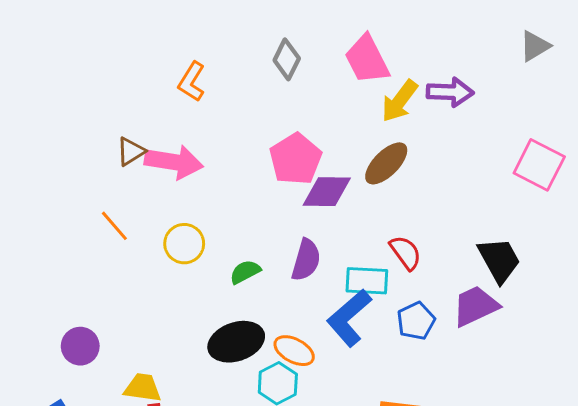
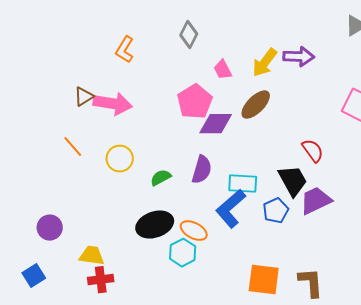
pink trapezoid: (367, 59) -> (223, 70), moved, size x0.6
red semicircle: (406, 253) -> (313, 151), moved
black trapezoid: (499, 260) -> (293, 181), moved

